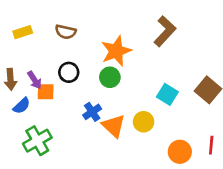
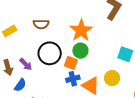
black circle: (69, 72) -> (50, 53), size x1.5
orange square: (46, 92) -> (71, 63), moved, turned 32
blue cross: (92, 112) -> (73, 79), turned 32

